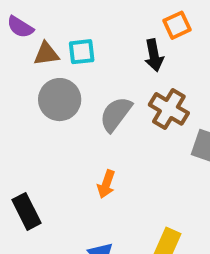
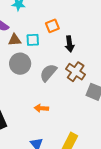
orange square: (177, 25) -> (52, 26), moved
orange arrow: (106, 184) -> (41, 108), turned 72

